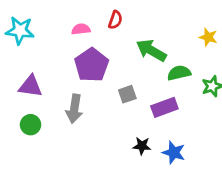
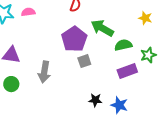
pink semicircle: (81, 29) -> (28, 12), moved
purple pentagon: (92, 65) -> (74, 39), moved
purple rectangle: (164, 107) -> (127, 71), moved

